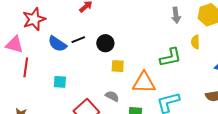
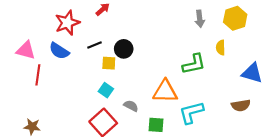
red star: (34, 19) -> (67, 23), moved
blue semicircle: (57, 44) -> (59, 51), moved
yellow square: (118, 66) -> (109, 63), moved
cyan square: (60, 82) -> (106, 90), moved, turned 32

